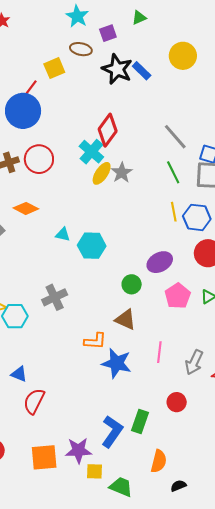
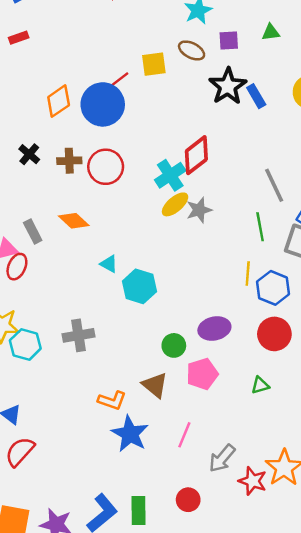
pink pentagon: (178, 296) -> (202, 374), moved
green rectangle: (140, 421) -> (138, 511), turned -35

